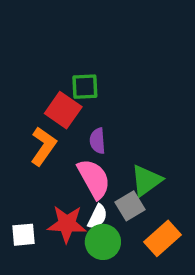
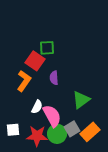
pink semicircle: (94, 179) -> (52, 116), moved
gray square: (130, 206) -> (72, 129), moved
white semicircle: (98, 217) -> (37, 107), moved
red star: (67, 224) -> (37, 136), moved

